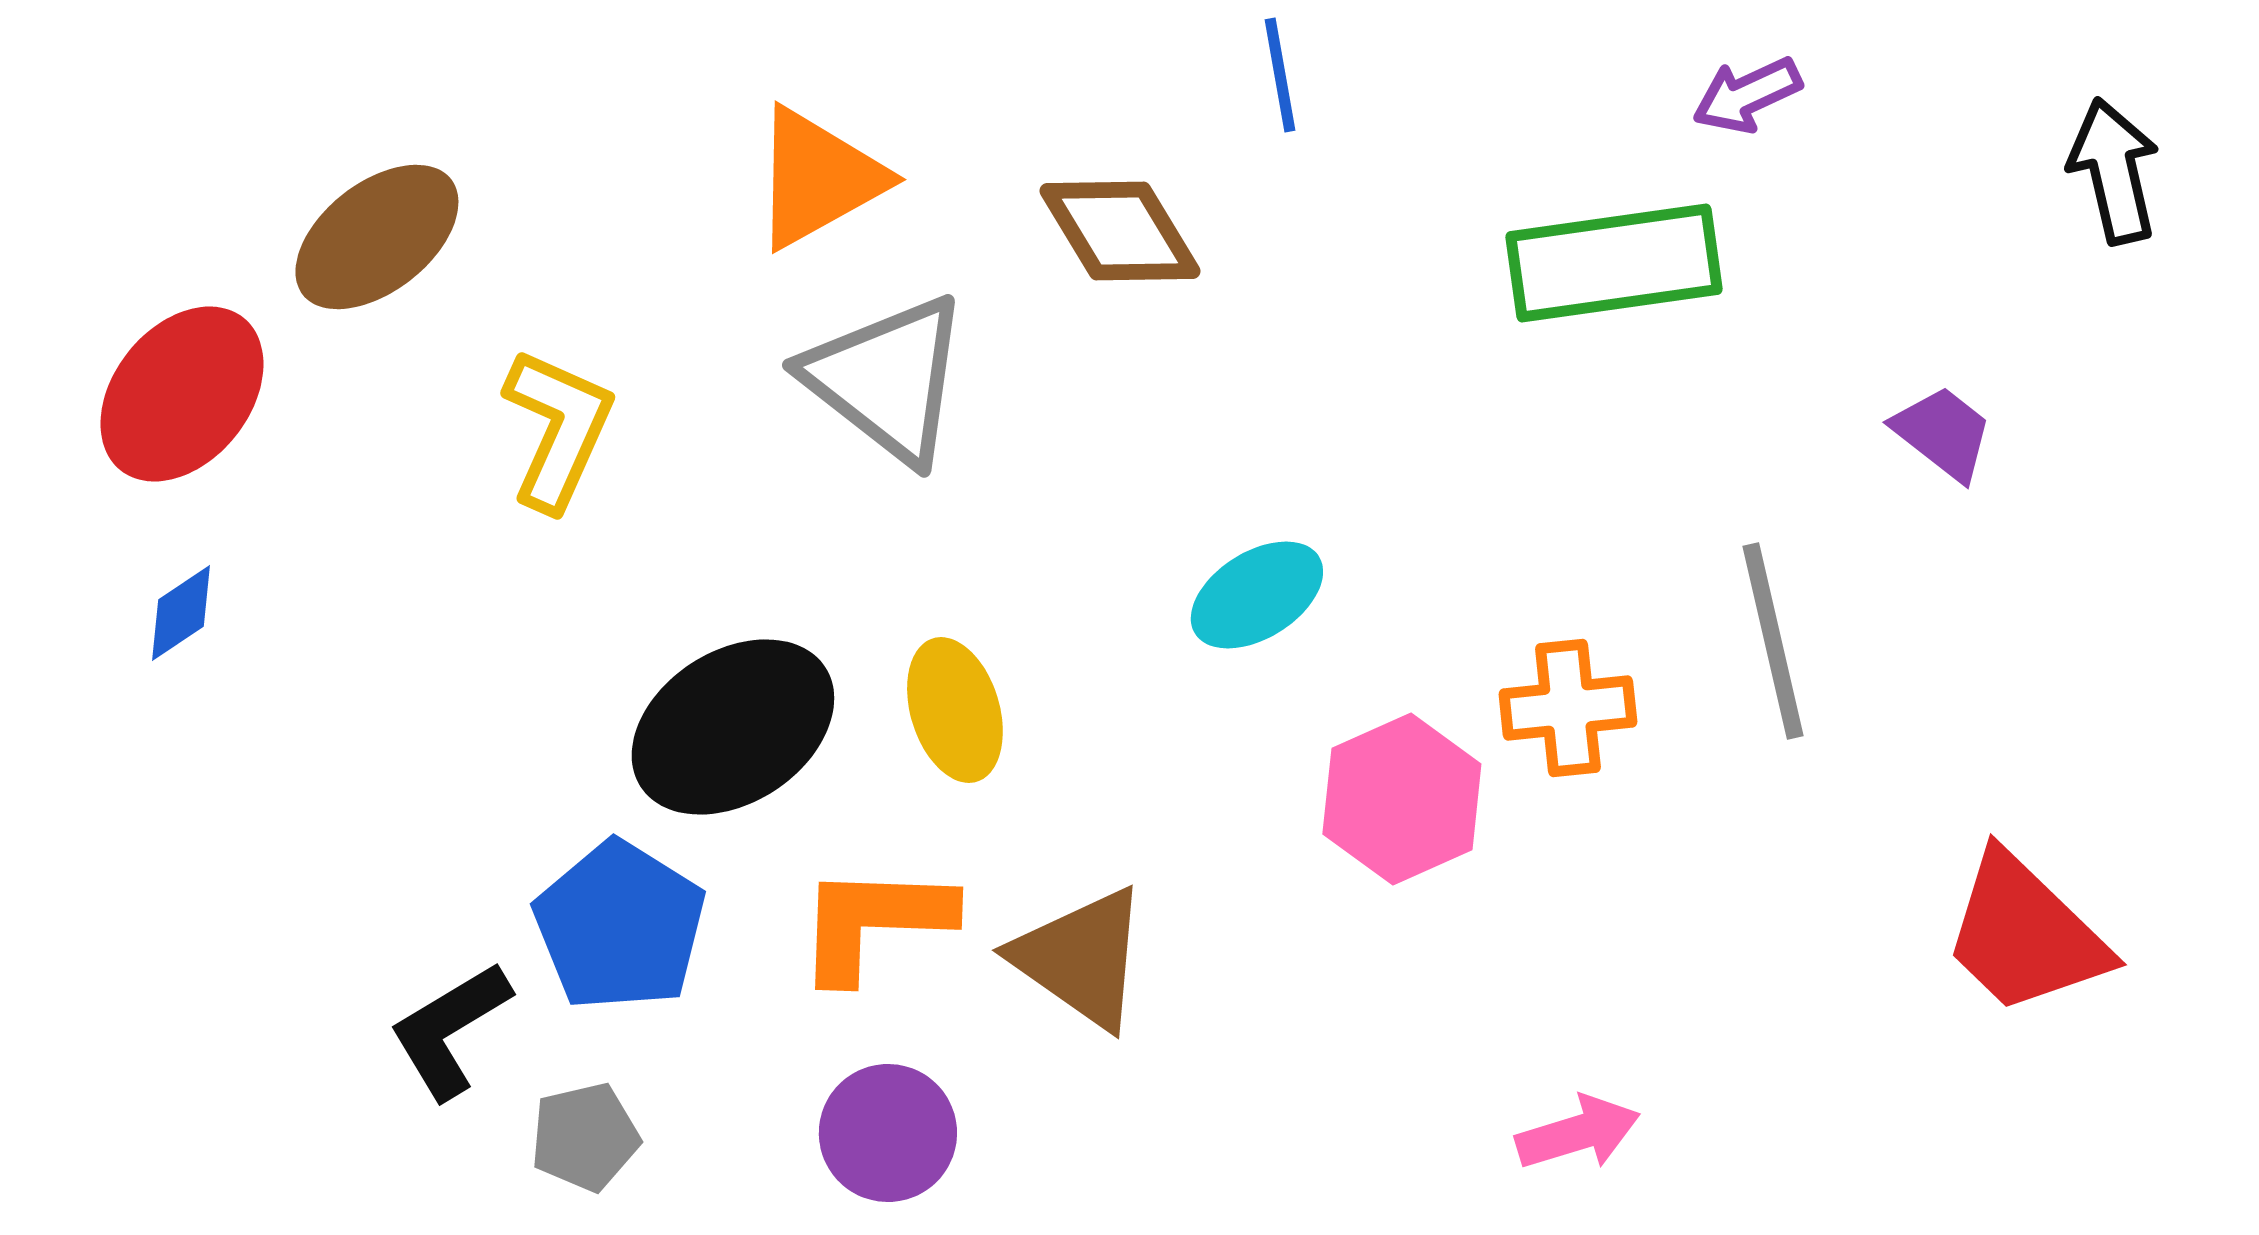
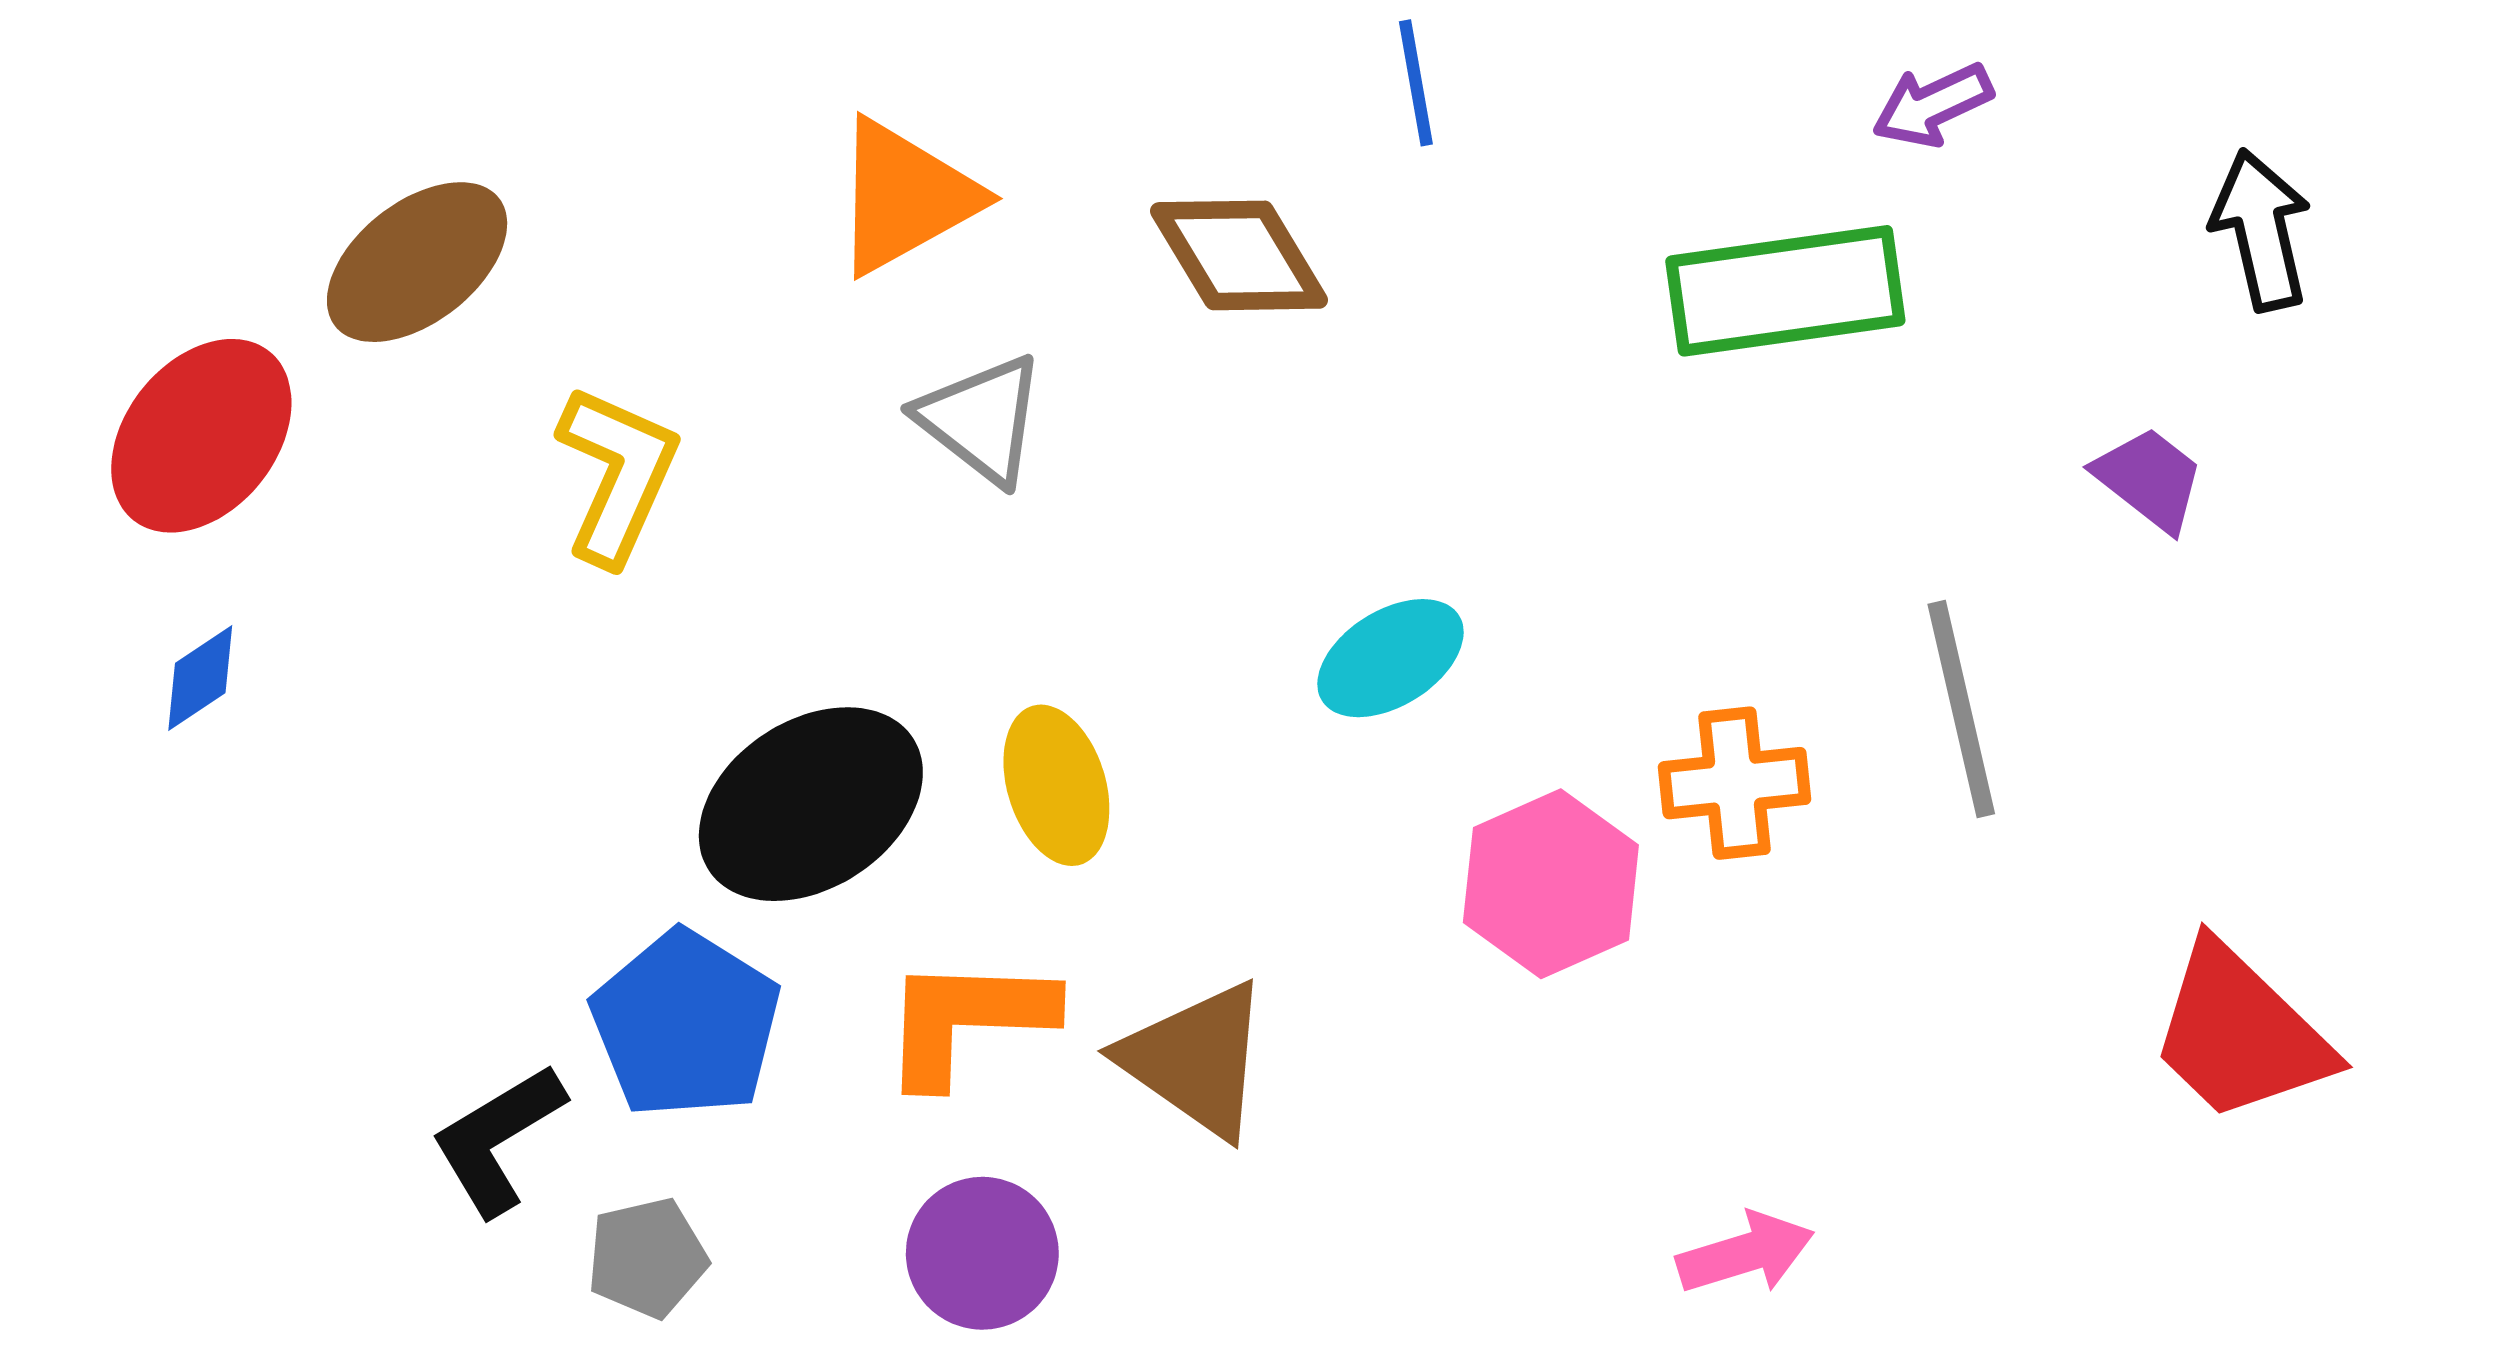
black arrow: (2114, 171) -> (2261, 230), moved
gray triangle: (887, 379) -> (981, 419), size x0.7

